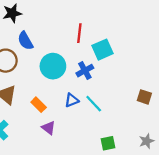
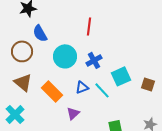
cyan square: (103, 50) -> (121, 76), moved
orange rectangle: (39, 105) -> (52, 91), size x1.5
purple triangle: (49, 128) -> (73, 113), moved, turned 40

